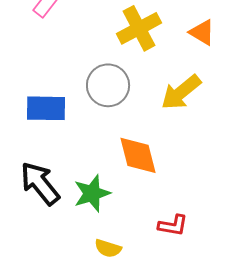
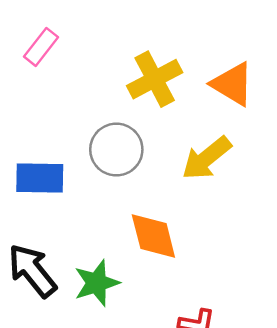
orange triangle: (202, 32) -> (232, 84), size x1.4

